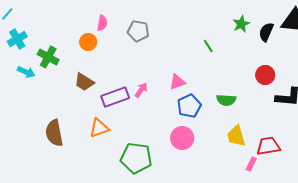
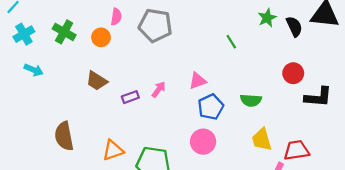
gray pentagon: (138, 31) -> (155, 25), size x1.4
black semicircle: (266, 32) -> (294, 26), turned 132
green cross: (48, 57) -> (64, 32), moved
purple rectangle: (115, 97) -> (130, 97), size x0.6
orange triangle: (99, 128) -> (113, 150), moved

